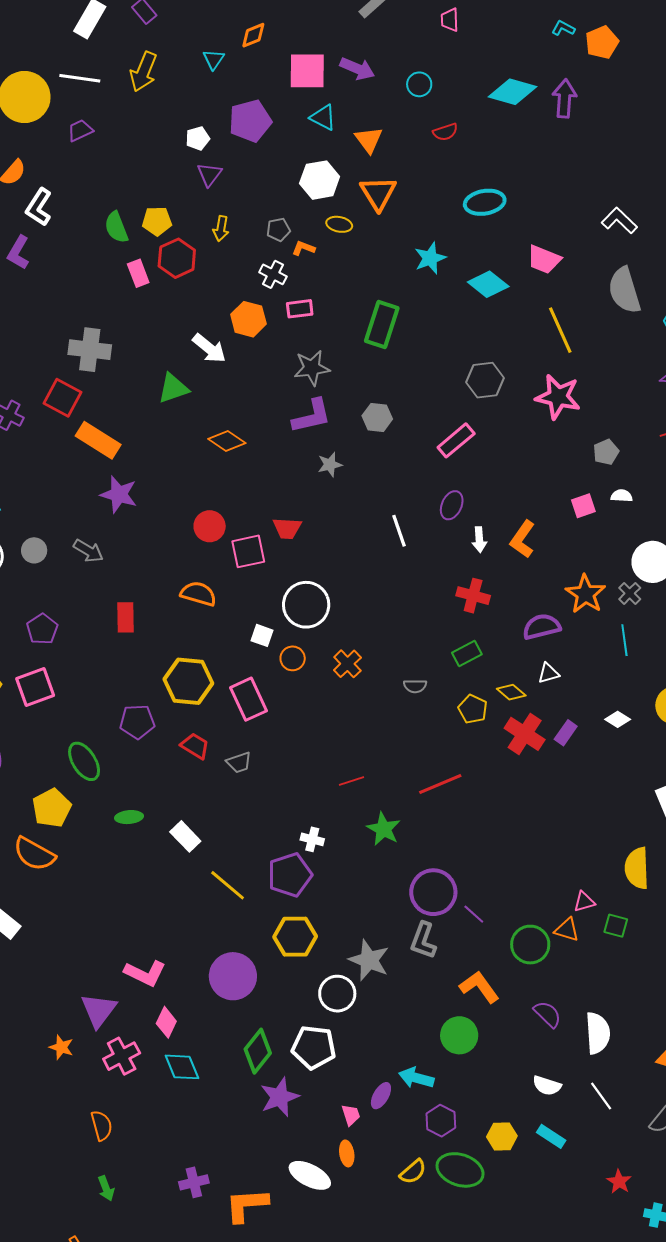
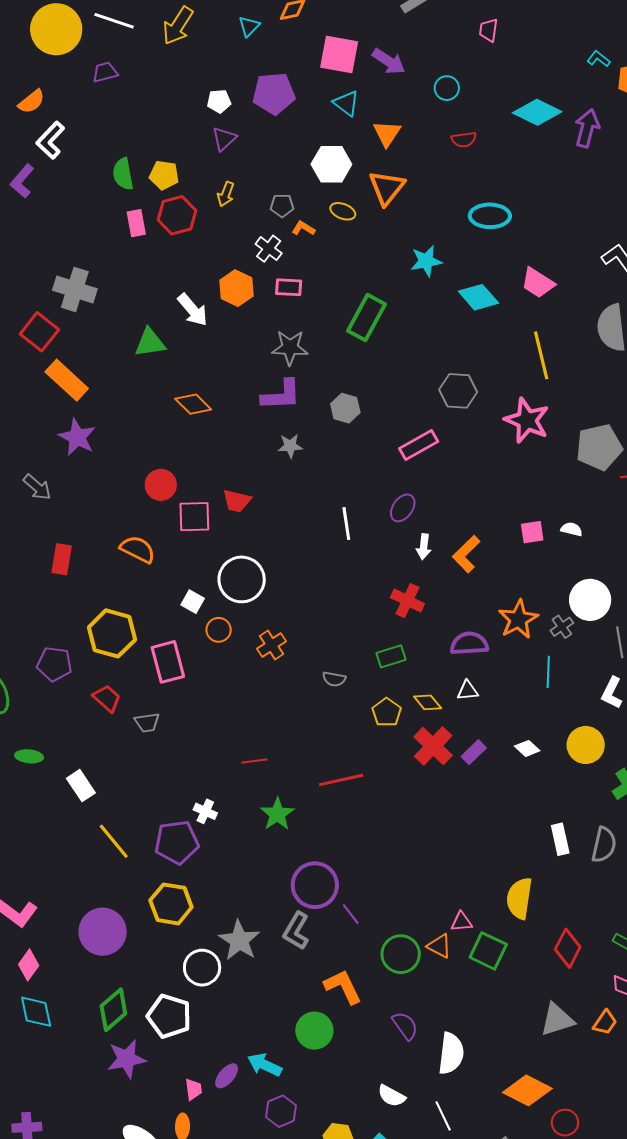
gray pentagon: (606, 452) -> (599, 447), moved, size x1.8
green square: (616, 926) -> (488, 951), size x1.5

